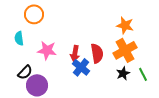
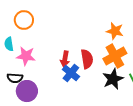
pink star: (47, 50) -> (26, 56), moved
black semicircle: (25, 72) -> (15, 78), turned 49
black star: (123, 73) -> (113, 79), size x1.5

